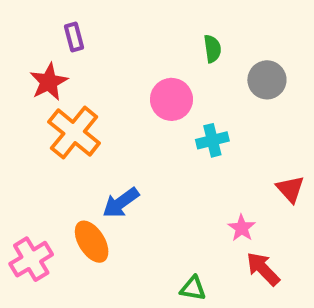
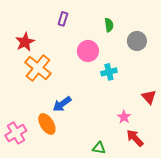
purple rectangle: (74, 37) -> (63, 19), moved, turned 32

